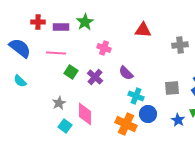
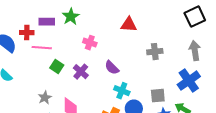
red cross: (38, 22) -> (27, 33), moved
gray cross: (180, 45) -> (155, 52), moved
gray square: (172, 88) -> (158, 96), moved

